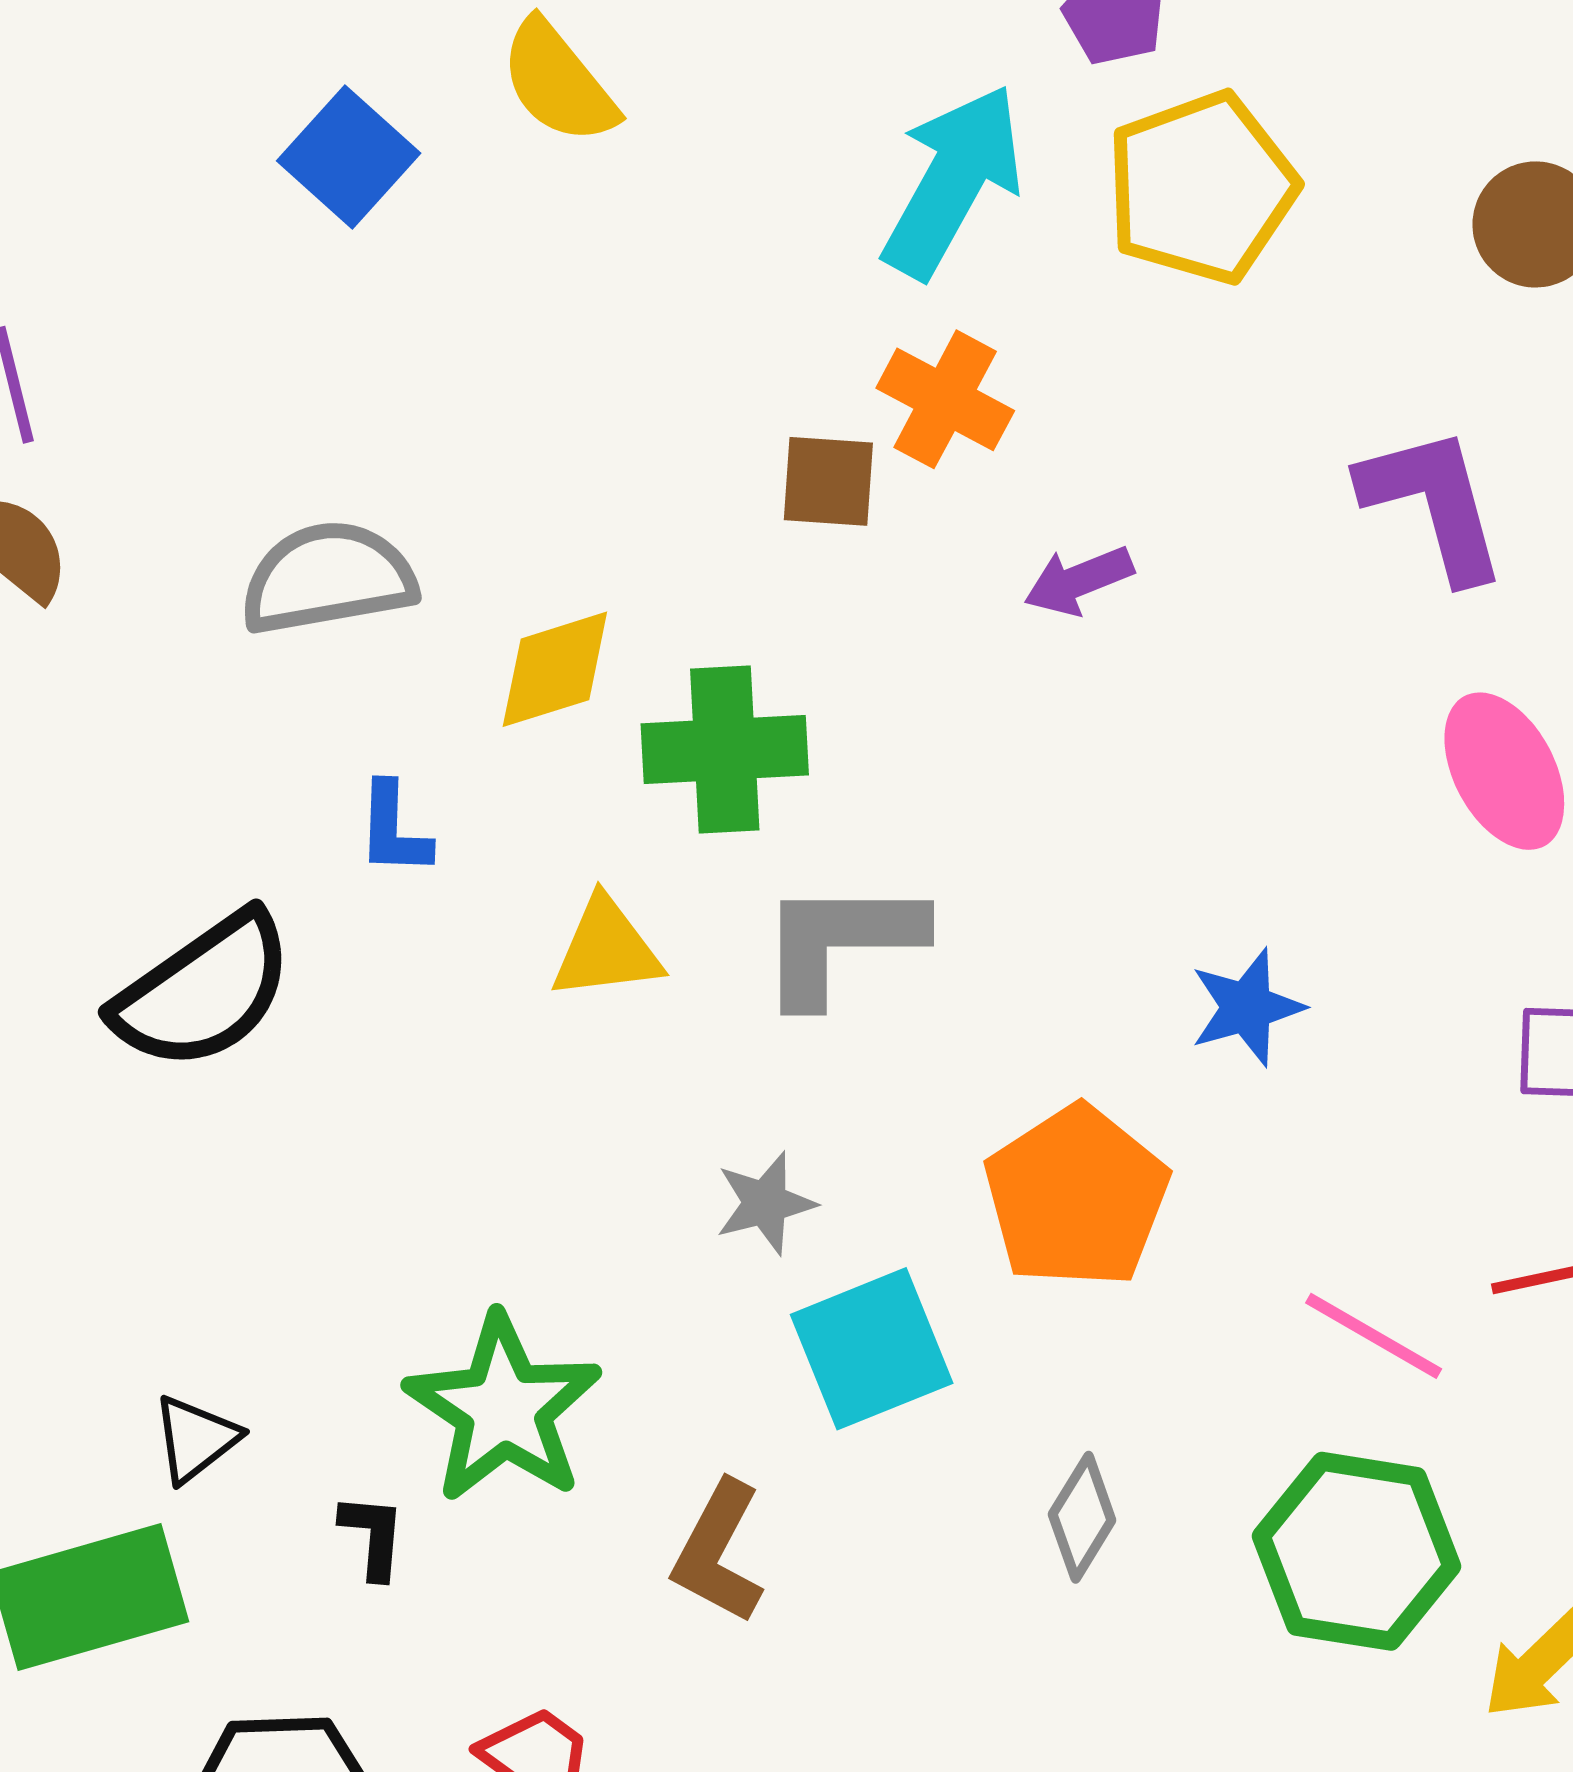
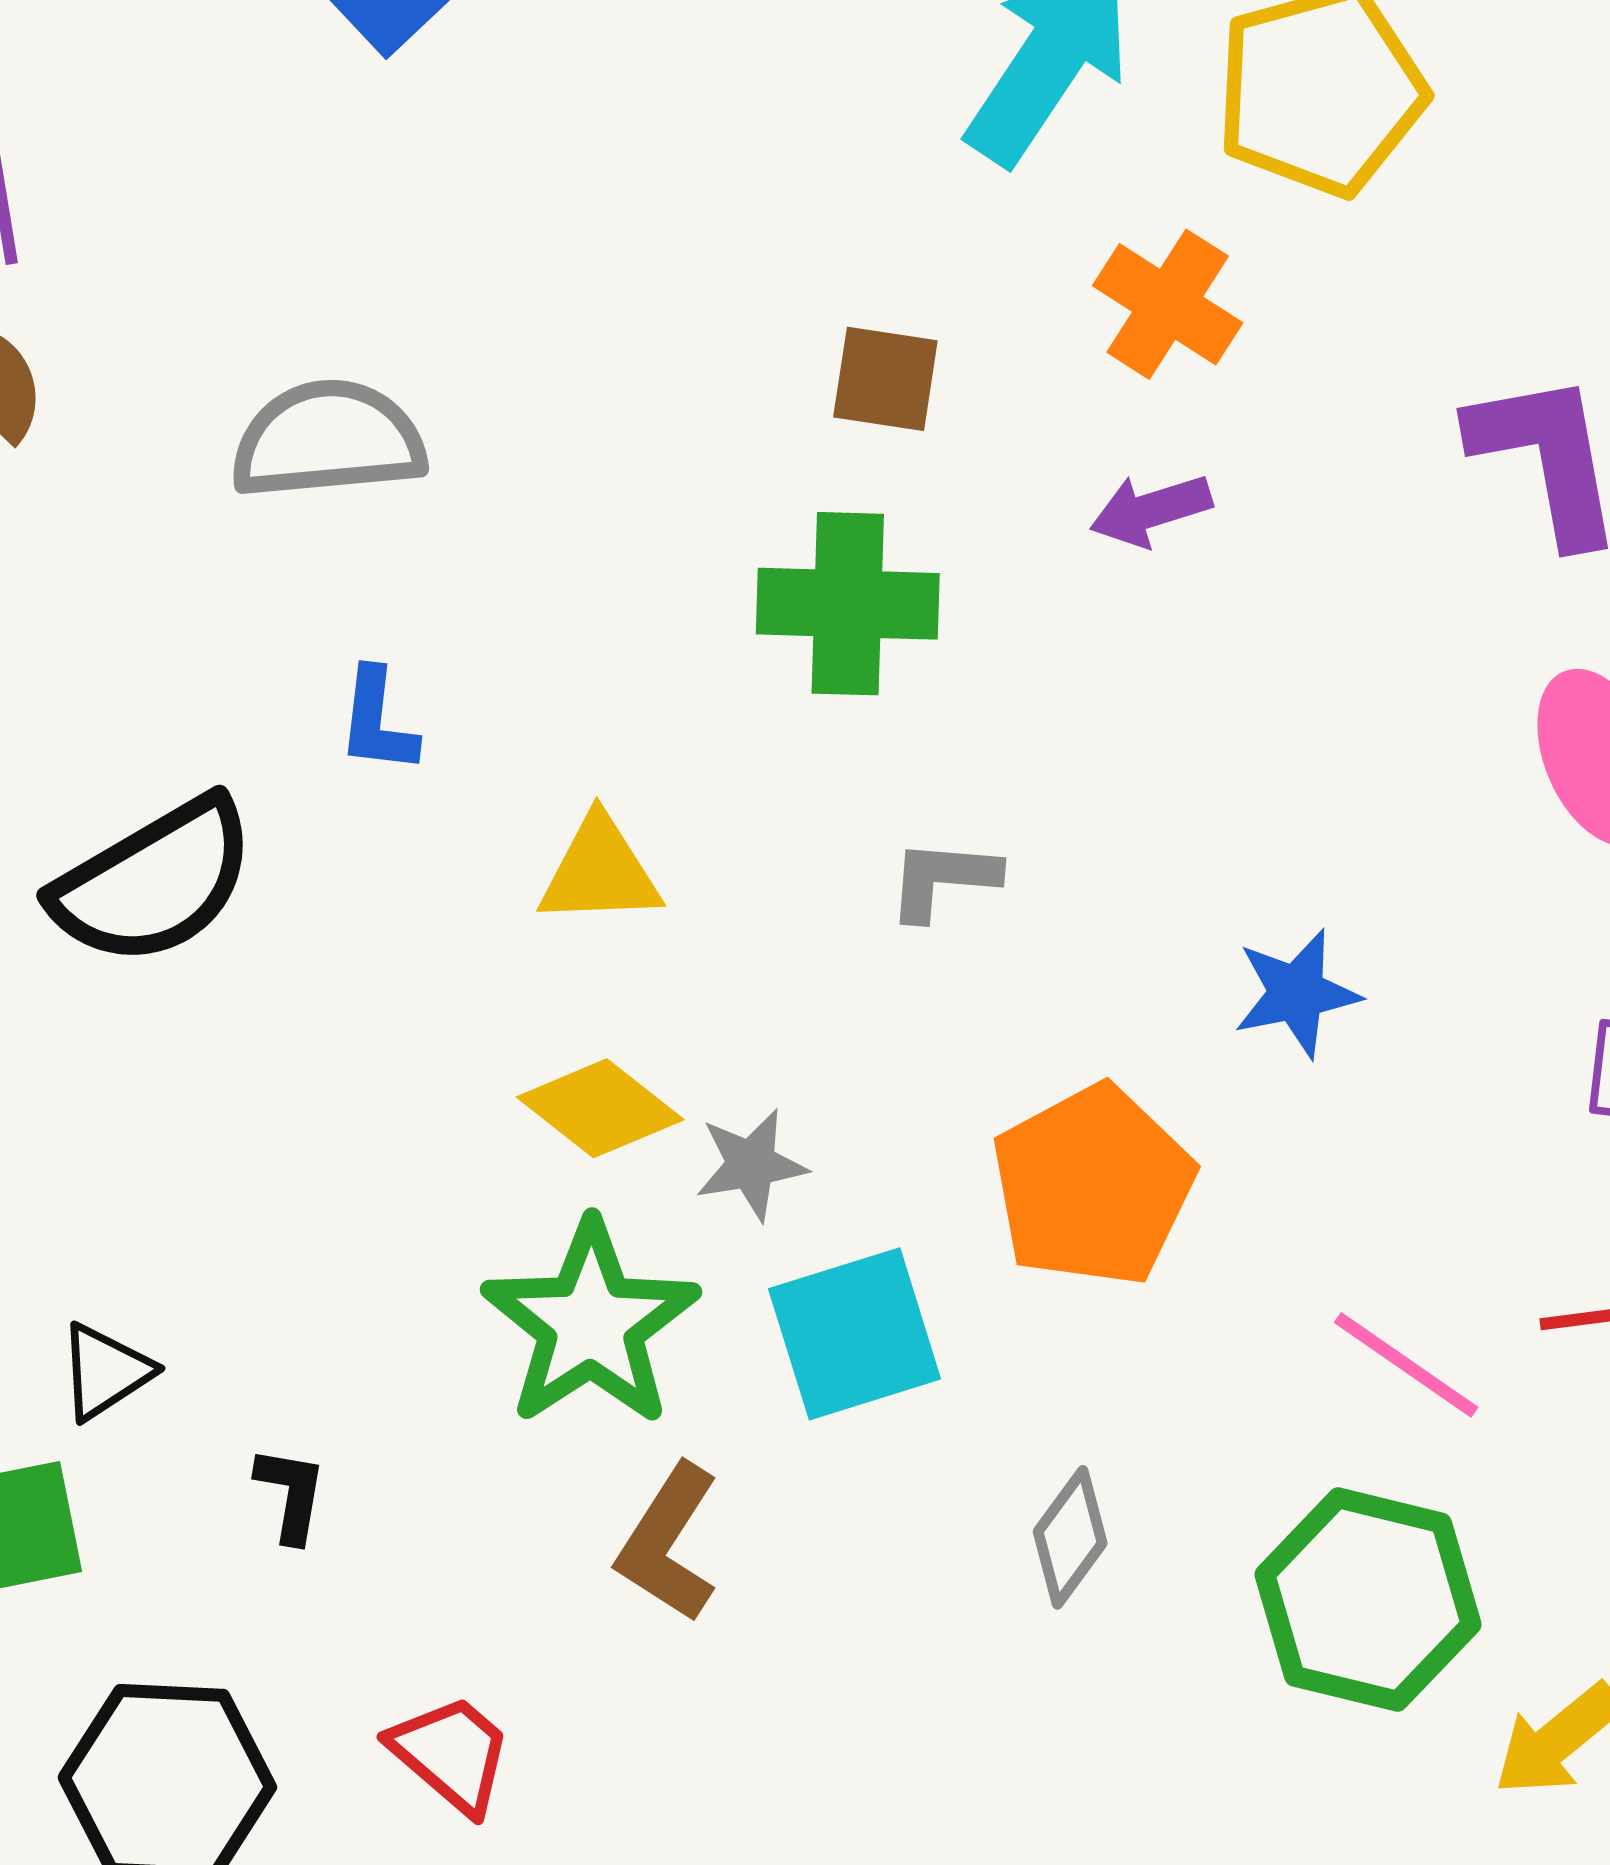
orange cross: (945, 399) -> (1168, 304), moved
yellow diamond: (555, 669) -> (600, 1108), moved, turned 51
green cross: (725, 749) -> (848, 604), moved
gray L-shape: (841, 941) -> (943, 879), moved, size x0.6
green star: (503, 1409) -> (591, 1324), moved

